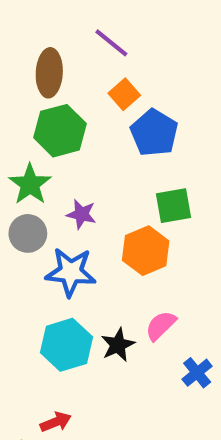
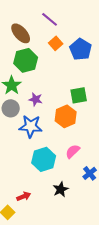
brown ellipse: (49, 73) -> (21, 33), turned -45
blue pentagon: (154, 133) -> (81, 49), moved
cyan hexagon: (66, 345) -> (44, 159), moved
black star: (118, 345) -> (61, 189), moved

